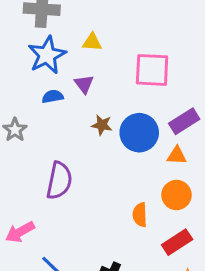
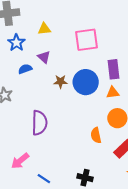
blue star: (47, 55) -> (16, 43), size x0.7
purple rectangle: (184, 121) -> (114, 69), turned -54

